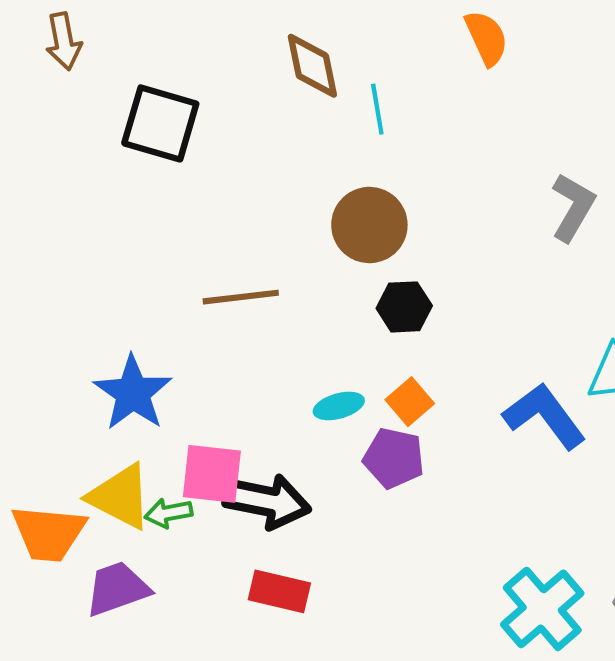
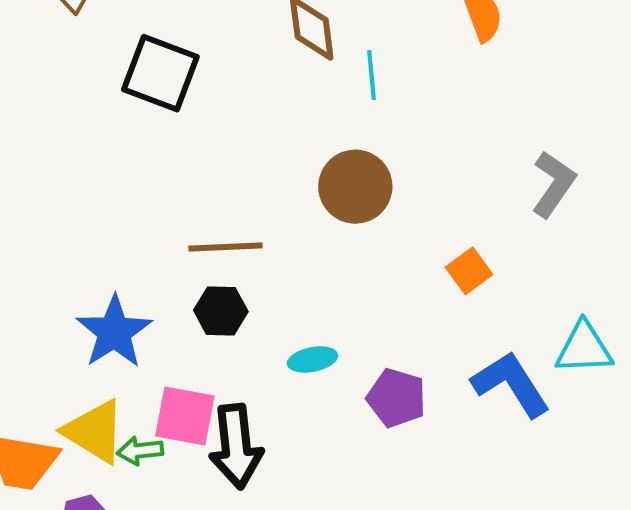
black hexagon: (404, 307) -> (221, 311), moved
orange square: (410, 402) -> (469, 271), moved
purple pentagon: (394, 458) -> (396, 398), moved
black arrow: (267, 501) -> (236, 446), turned 68

